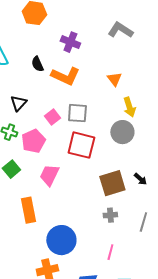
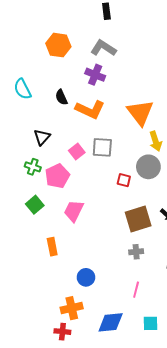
gray L-shape: (120, 30) -> (103, 48), moved
orange triangle: (114, 79) -> (140, 113), size x1.8
red square: (81, 145) -> (124, 180), moved, size x0.5
orange rectangle: (28, 210) -> (52, 247), size x0.7
blue circle: (61, 240) -> (86, 277), size x0.6

